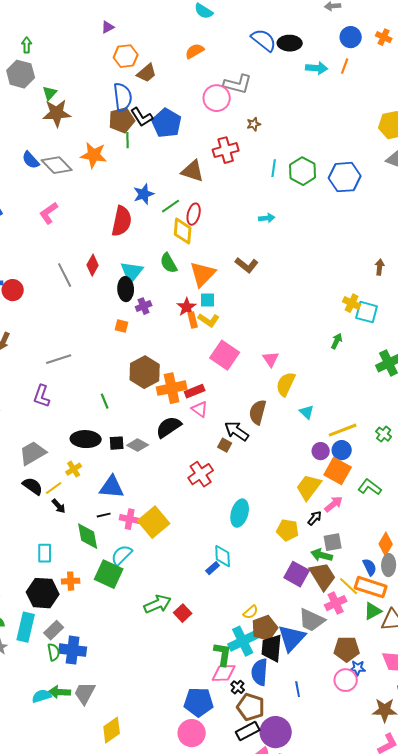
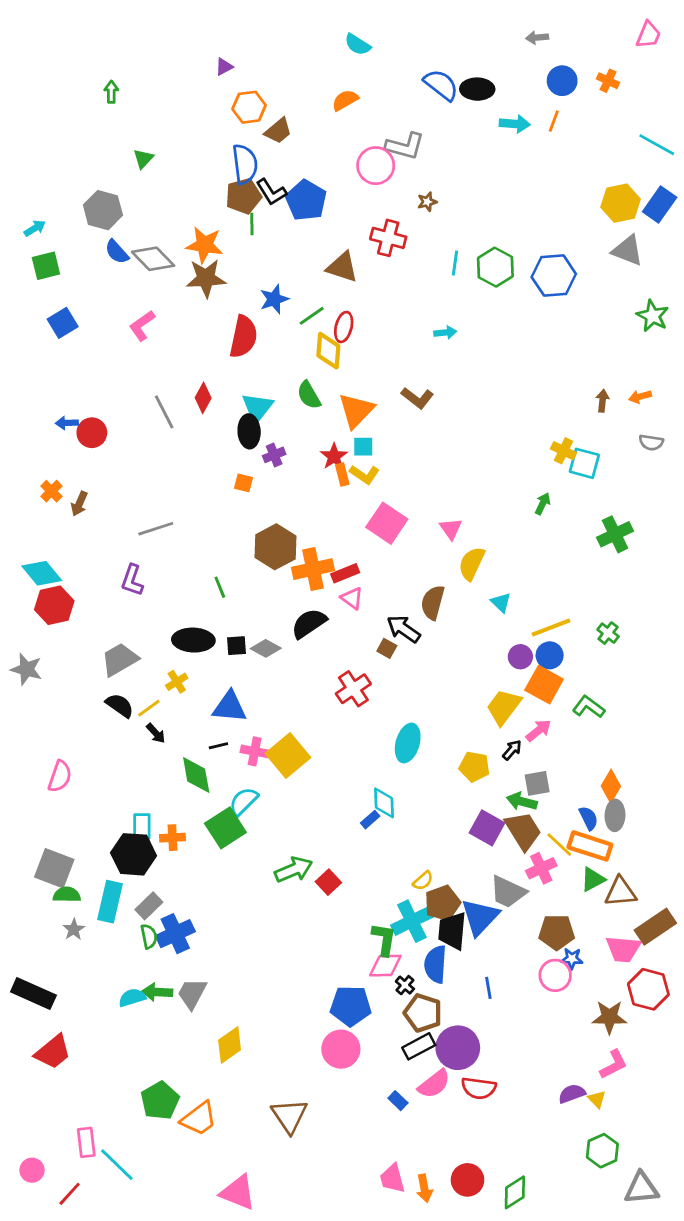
gray hexagon: (21, 74) -> (103, 210), moved
brown star: (57, 113) -> (206, 278), moved
red cross: (226, 150) -> (388, 238), turned 30
cyan rectangle: (45, 553) -> (142, 826), moved
green square: (109, 574) -> (225, 828), turned 32
blue cross: (73, 650) -> (175, 934), turned -32

